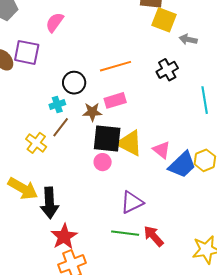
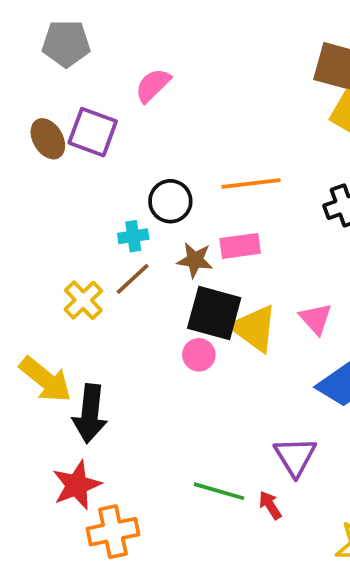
pink triangle: (162, 150) -> (316, 319), moved
purple triangle: (132, 202) -> (295, 457), moved, turned -45
red arrow: (154, 236) -> (270, 505), size x0.7
red star: (64, 237) -> (77, 485), moved

